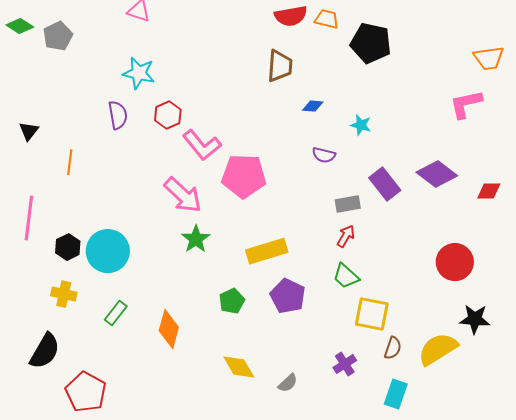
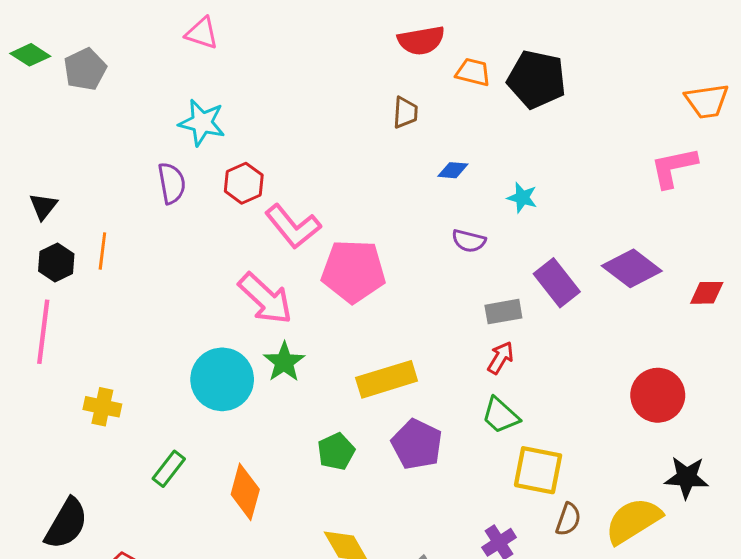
orange trapezoid: (327, 19) -> (473, 72), moved
brown trapezoid: (280, 66) -> (405, 113), size x0.7
black hexagon: (68, 247) -> (56, 263), moved
cyan circle: (108, 251) -> (222, 379), moved
yellow cross: (64, 294) -> (102, 407), moved

